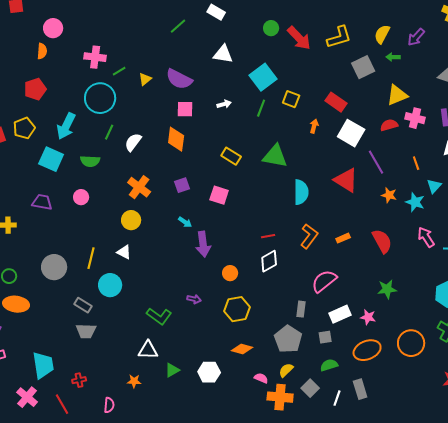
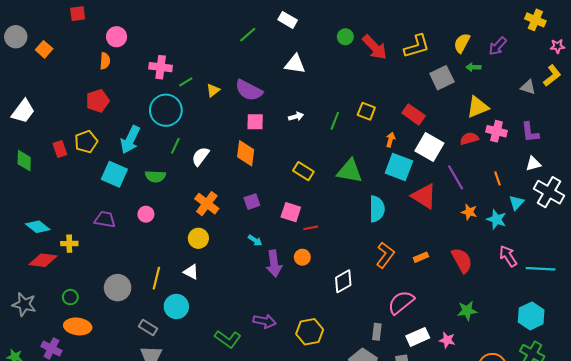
cyan square: (263, 77) -> (399, 167), moved, turned -32
red line: (268, 236) -> (311, 228), moved
orange circle: (230, 273) -> (302, 257), moved
purple arrow: (194, 299) -> (265, 321), size x1.5

